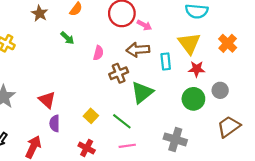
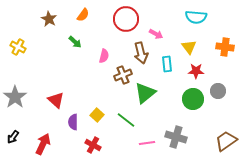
pink arrow: (144, 25) -> (156, 34), moved
yellow triangle: (189, 43) -> (189, 47), size x0.7
orange cross: (228, 43) -> (225, 47), turned -36
brown arrow: (138, 50) -> (141, 53), turned -100
purple semicircle: (55, 123) -> (73, 122), moved
brown trapezoid: (229, 127) -> (226, 141), moved
pink line: (127, 146) -> (147, 143), moved

